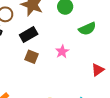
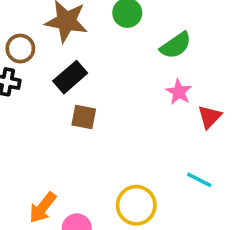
pink star: (62, 52) -> (179, 92), moved

